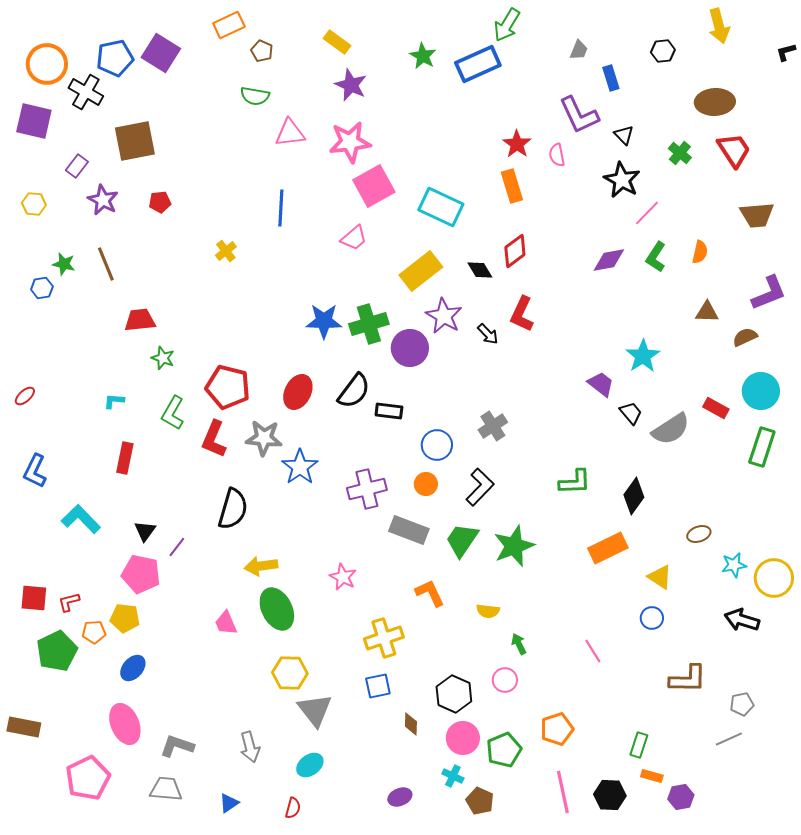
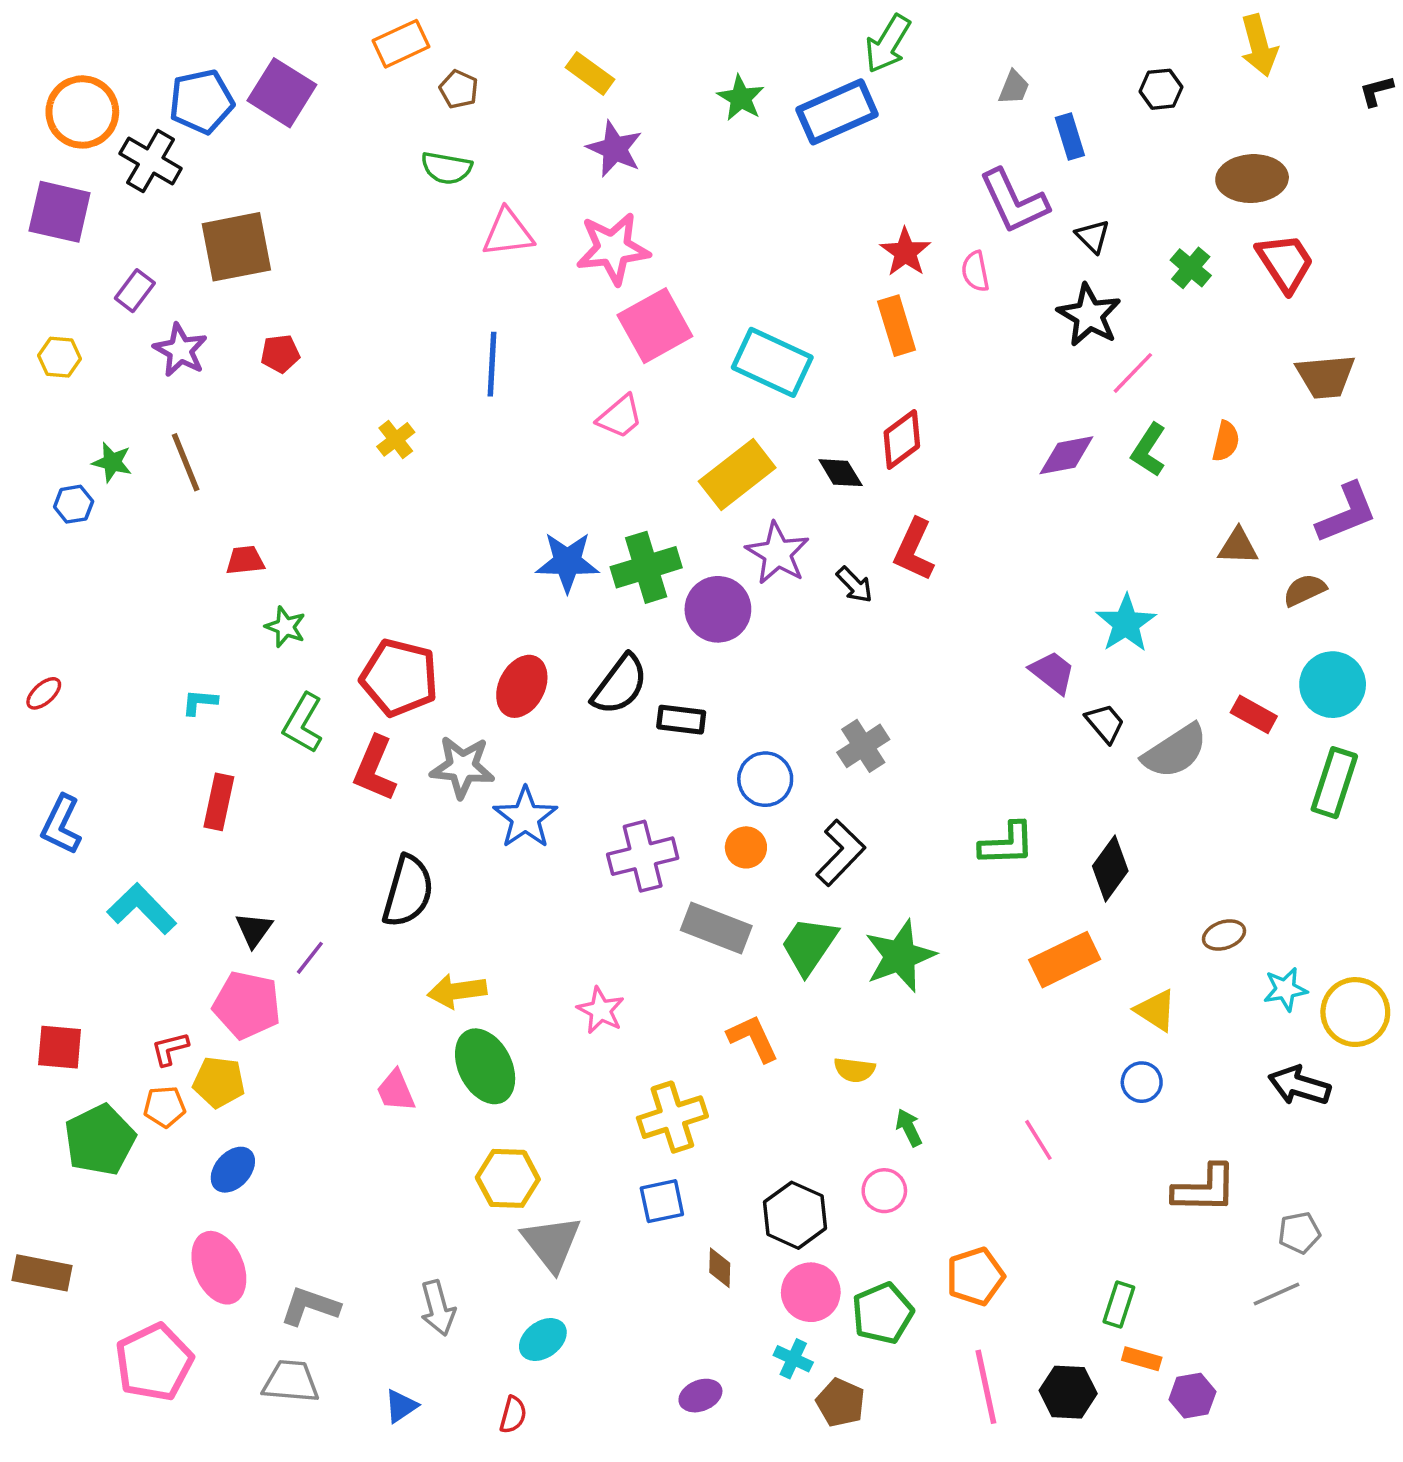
red trapezoid: (140, 320) -> (245, 560), size x0.7
red L-shape: (69, 602) -> (170, 1049), moved

